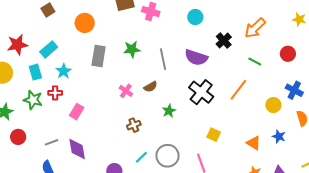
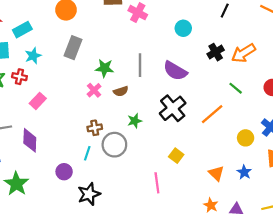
black cross: (224, 41) -> (216, 52), moved
green star: (132, 49) -> (104, 68), moved
gray circle: (168, 156) -> (114, 145), moved
cyan line: (141, 157) -> (87, 153), moved, turned -40

